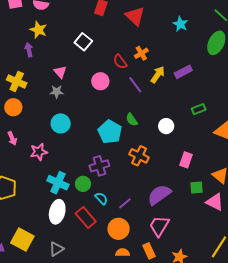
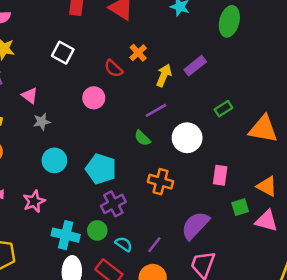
pink triangle: (60, 72) -> (30, 96), moved
purple line: (135, 85) -> (156, 110), moved, turned -72
white circle: (166, 126) -> (187, 138), size x1.5
cyan pentagon: (110, 132) -> (101, 169), moved

